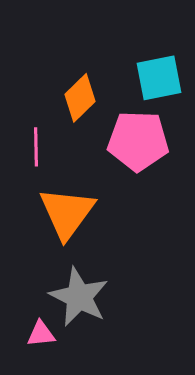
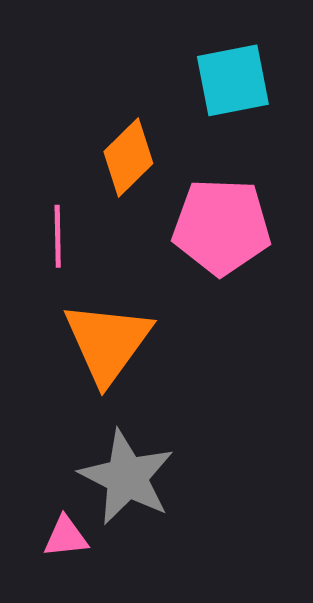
cyan square: (159, 78) -> (233, 80), moved

